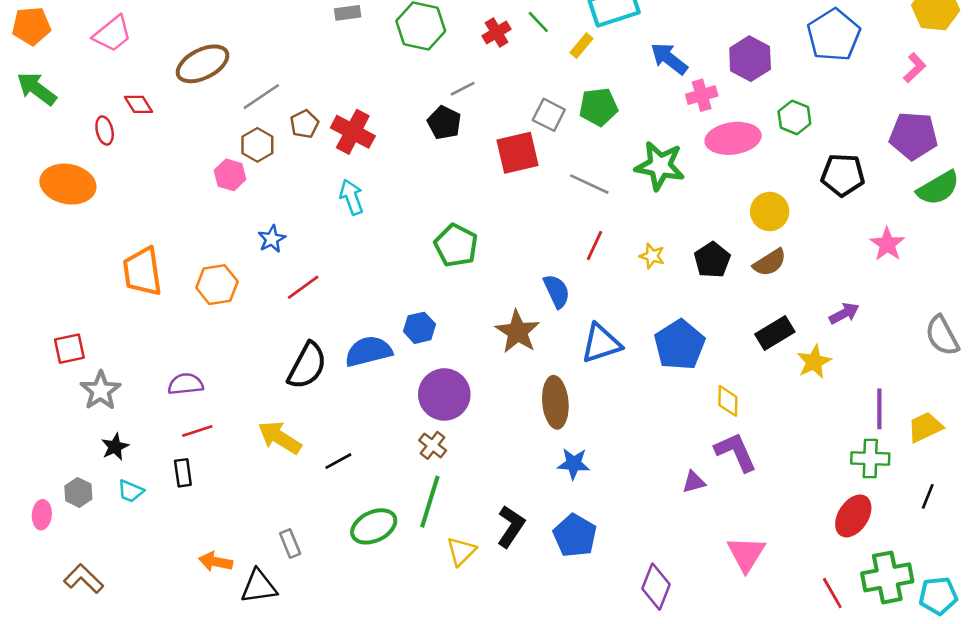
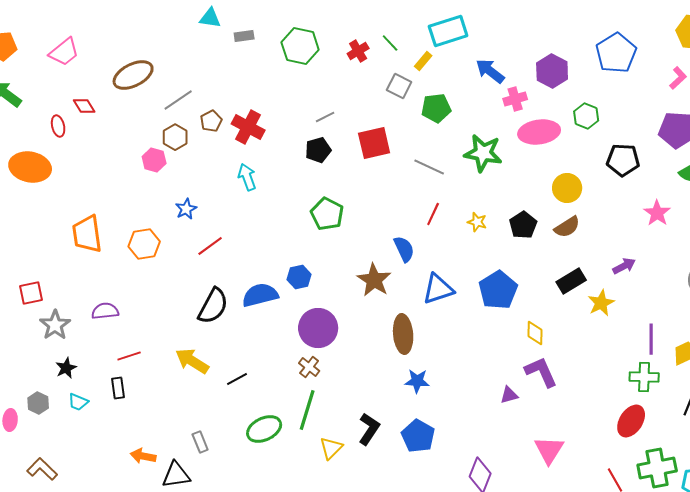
gray line: (463, 89) -> (325, 117), moved
gray square: (549, 115) -> (399, 86), moved
black pentagon: (444, 123) -> (318, 150), moved, turned 30
purple semicircle: (186, 384) -> (105, 311), moved

